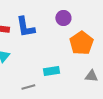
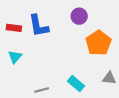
cyan rectangle: (51, 71) -> (76, 84), moved, turned 49

